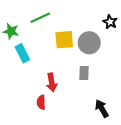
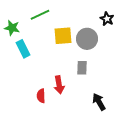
red arrow: (52, 82) -> (59, 85), moved

